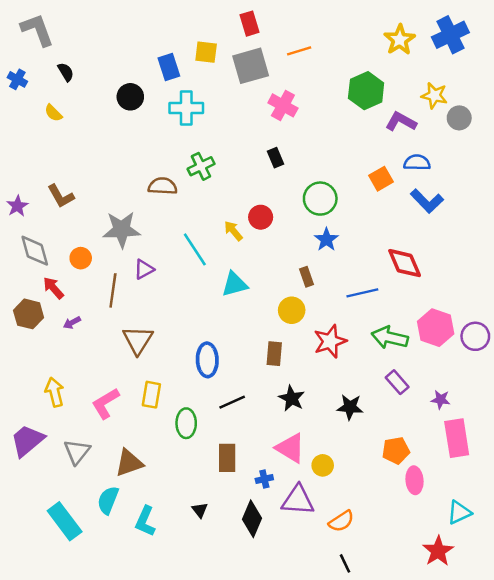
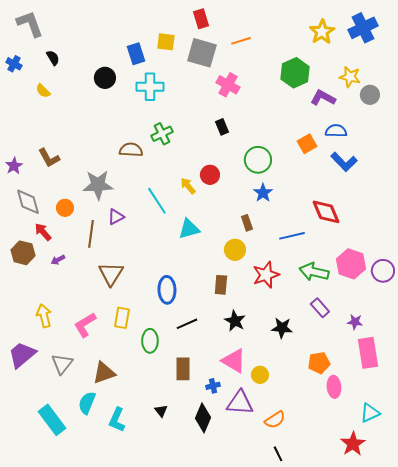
gray square: (251, 66) -> (202, 53), turned 32

